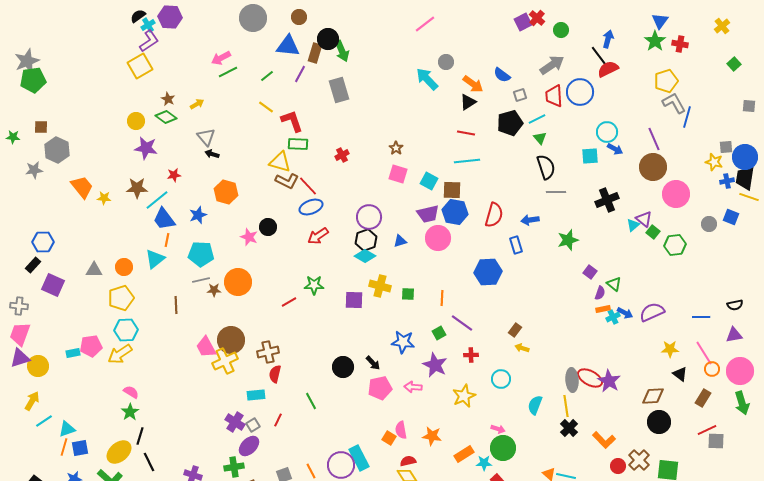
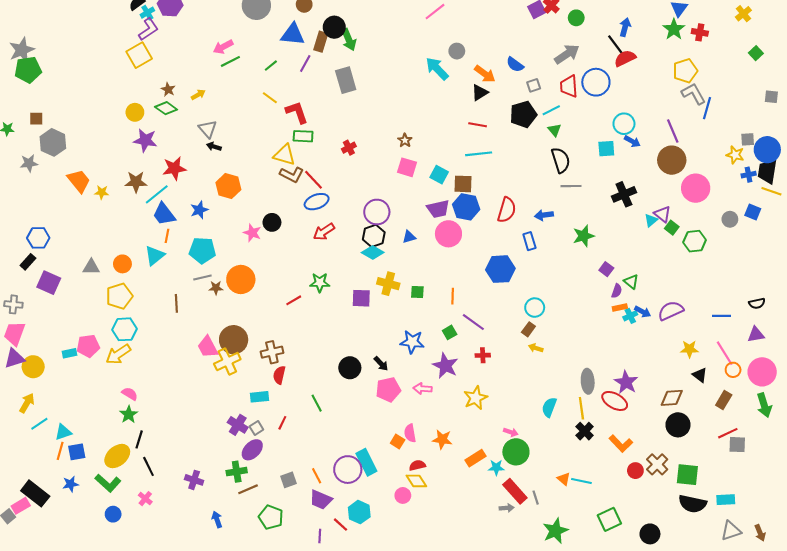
red star: (174, 175) -> (174, 168), size x1.6
red ellipse: (590, 378) -> (615, 401), moved
cyan circle: (501, 379) -> (535, 308), moved

